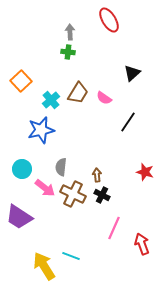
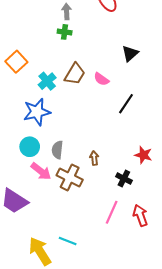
cyan circle: (22, 169) -> (30, 147), moved
black cross: (102, 195) -> (124, 178), moved
red arrow: (142, 244) -> (140, 215), moved

